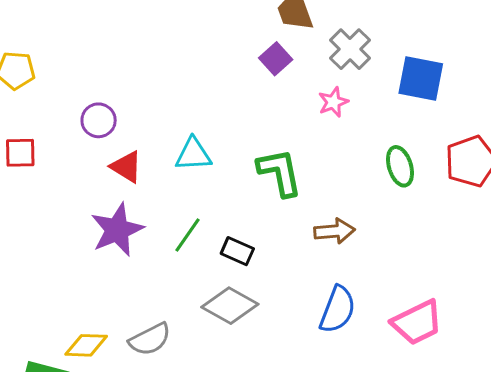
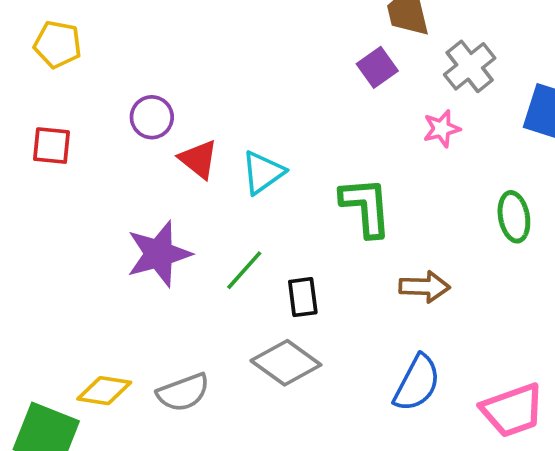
cyan triangle: (193, 154) -> (263, 172), turned -39
red triangle: (126, 167) -> (198, 159), moved
black rectangle: (237, 251) -> (303, 297), turned 52

